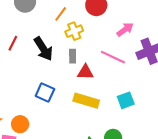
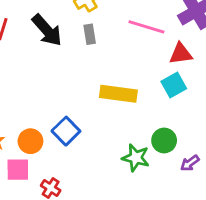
red triangle: (85, 72) -> (181, 54), moved
blue square: (45, 92) -> (66, 131), moved, turned 30

